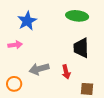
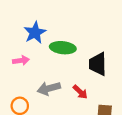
green ellipse: (77, 16) -> (63, 48), moved
red arrow: (66, 72) -> (80, 92), turned -32

